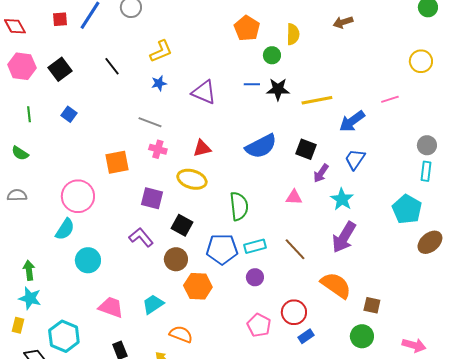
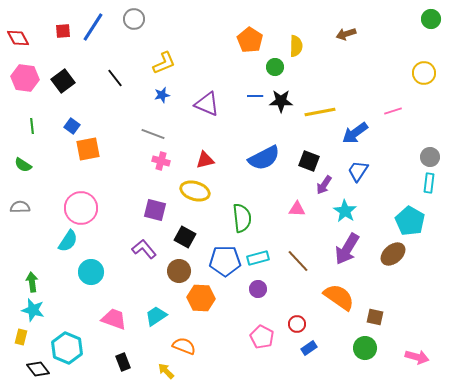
orange square: (117, 162) -> (88, 149), moved
brown ellipse: (430, 242) -> (393, 254), moved
red circle: (294, 312) -> (297, 324), size x0.7

